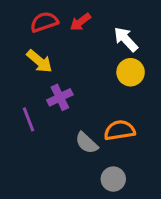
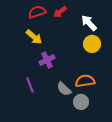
purple line: (28, 119) -> (30, 85), moved
gray circle: (113, 179) -> (81, 102), moved

